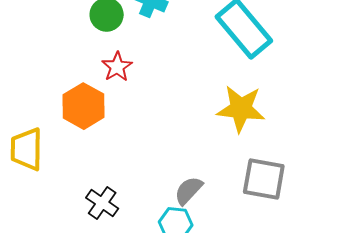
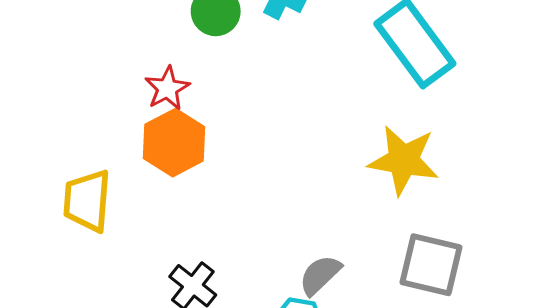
red star: (117, 67) -> (167, 88), moved

